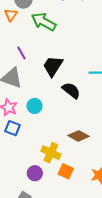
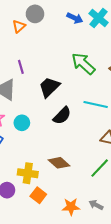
green arrow: (44, 22) -> (83, 64), moved
black semicircle: (71, 90) -> (62, 116), turned 84
yellow cross: (51, 153) -> (28, 173), turned -30

